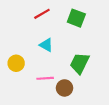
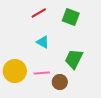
yellow circle: (16, 63) -> (15, 71), moved, size x1.5

